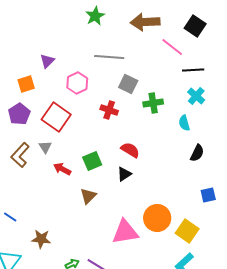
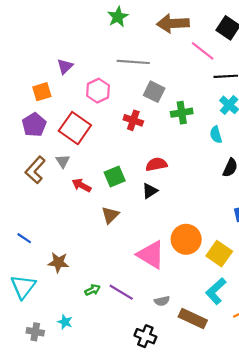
red semicircle: (130, 150) -> (156, 164), turned -42
pink triangle: (125, 232) -> (151, 255), turned 40

